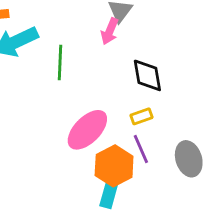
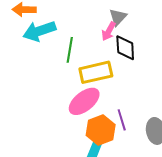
black diamond: (147, 75) -> (125, 48), moved
yellow rectangle: (142, 116) -> (96, 72), moved, size x2.0

